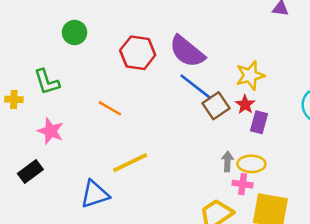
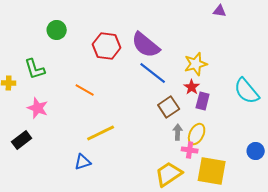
brown square: (216, 106) -> (169, 107), moved
yellow ellipse: (251, 164) -> (197, 134), turned -65
blue triangle: (95, 194) -> (83, 162), moved, size x0.7

